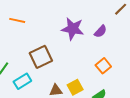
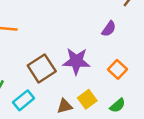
purple star: (73, 29) -> (76, 61), moved

